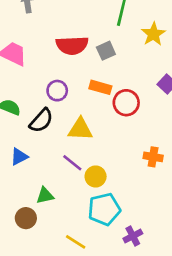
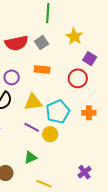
yellow star: (153, 34) -> (74, 37), moved
red circle: (126, 103) -> (78, 78), moved
green triangle: (45, 195) -> (30, 157), moved
cyan pentagon: (104, 209) -> (58, 112), moved

